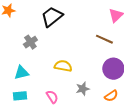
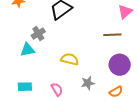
brown line: (104, 39) -> (112, 35), turned -30
cyan triangle: (21, 73) -> (27, 50), moved

